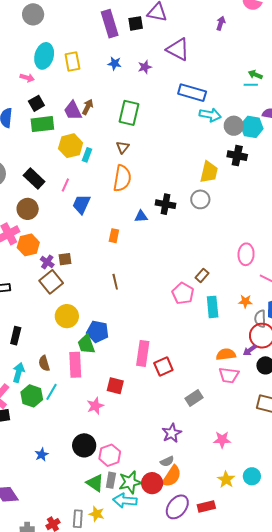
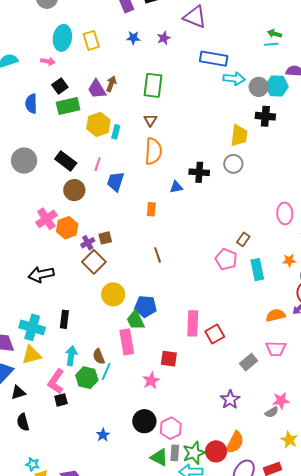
brown circle: (28, 209) -> (74, 190), moved
purple cross: (47, 262) -> (88, 243), turned 32
brown semicircle: (44, 363) -> (99, 356), moved
pink trapezoid: (229, 375) -> (276, 349), moved
gray semicircle: (167, 461) -> (272, 412), moved

